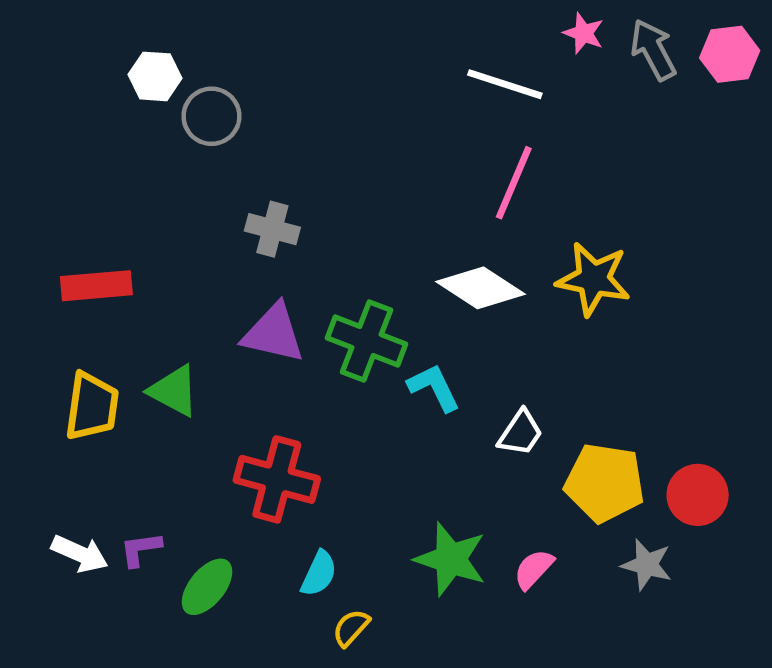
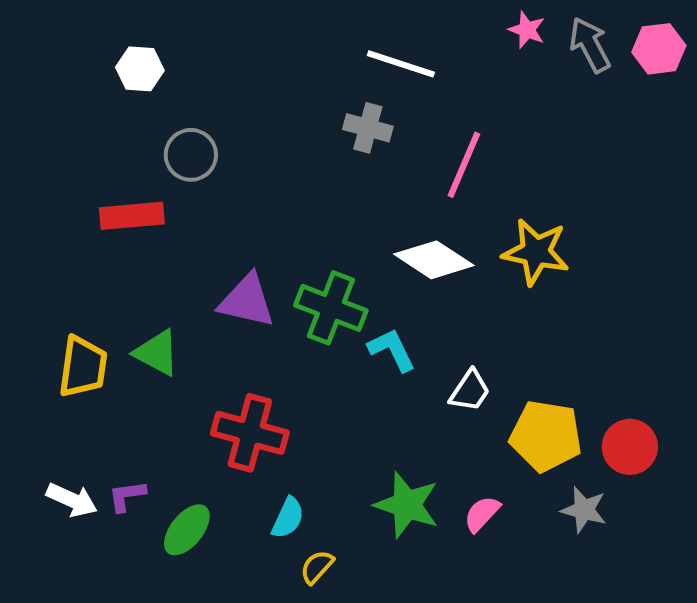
white line: (505, 84) -> (401, 64), moved
gray circle: (211, 116) -> (191, 155), moved
gray cross: (272, 229) -> (368, 128), moved
red rectangle: (96, 286) -> (132, 216), moved

